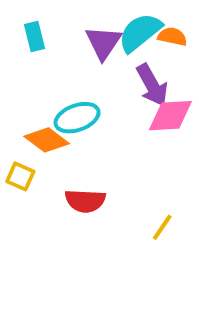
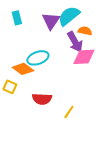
orange semicircle: (172, 37) -> (85, 31), moved
yellow line: (162, 227) -> (69, 112), moved

